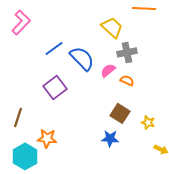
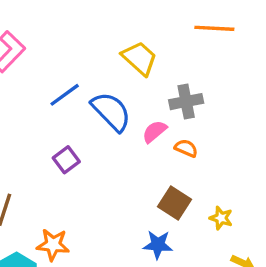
yellow trapezoid: (112, 27) -> (139, 58), moved
purple square: (55, 87) -> (66, 160), size x0.7

